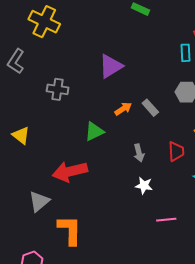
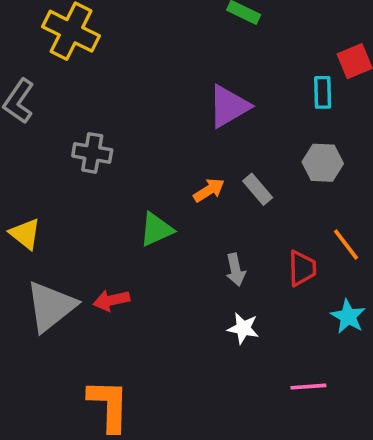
purple triangle: (111, 66) -> (229, 106), moved
red arrow: (70, 171) -> (111, 300), size x0.6
gray triangle: (39, 201) -> (51, 306), moved, size x1.4
pink line: (166, 220) -> (308, 387), moved

